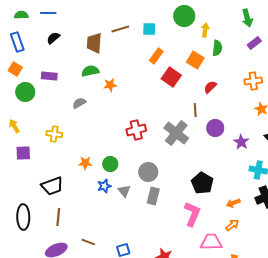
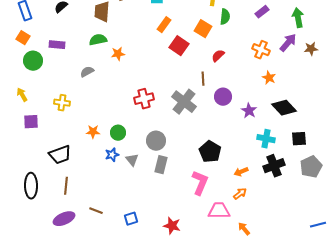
orange cross: (253, 81) -> (261, 50), turned 30

